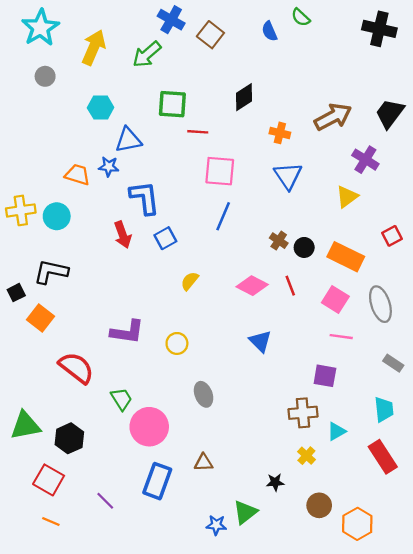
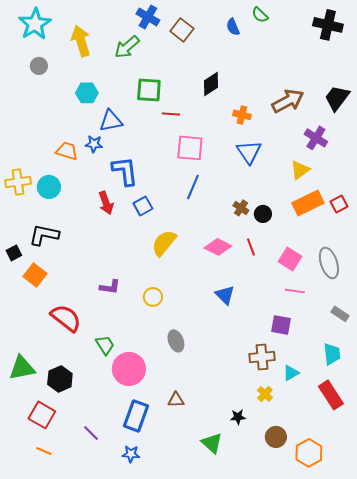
yellow arrow: (94, 47) -> (81, 41), turned -40
orange rectangle: (346, 257) -> (308, 203), moved, turned -52
yellow semicircle: (190, 281) -> (164, 243), size x1.6
purple L-shape: (127, 332) -> (110, 287), size x0.7
green triangle: (245, 512) -> (212, 443), turned -40
blue star: (216, 525) -> (131, 454), moved

